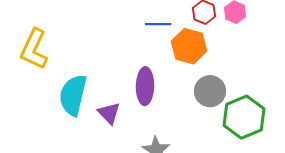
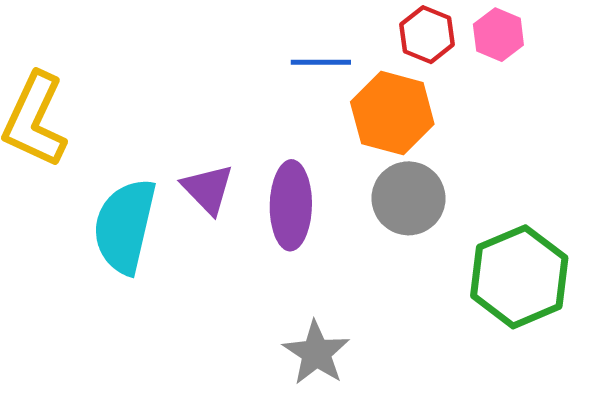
gray circle: (210, 91) -> (408, 198), moved
purple triangle: (109, 113) -> (208, 189), moved

